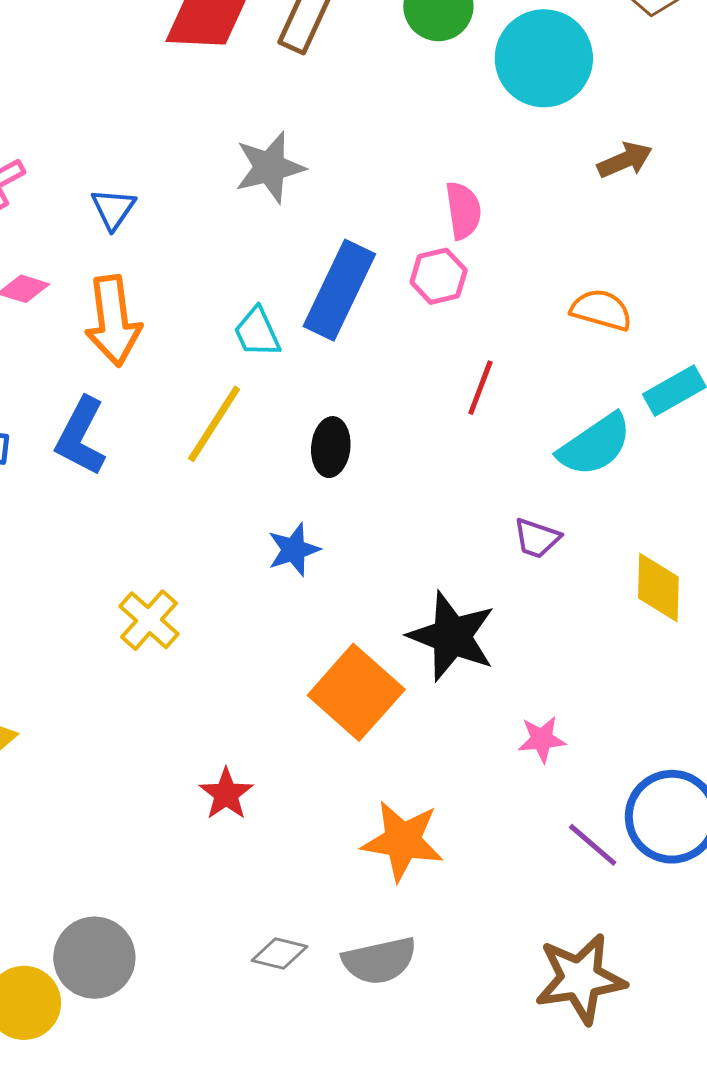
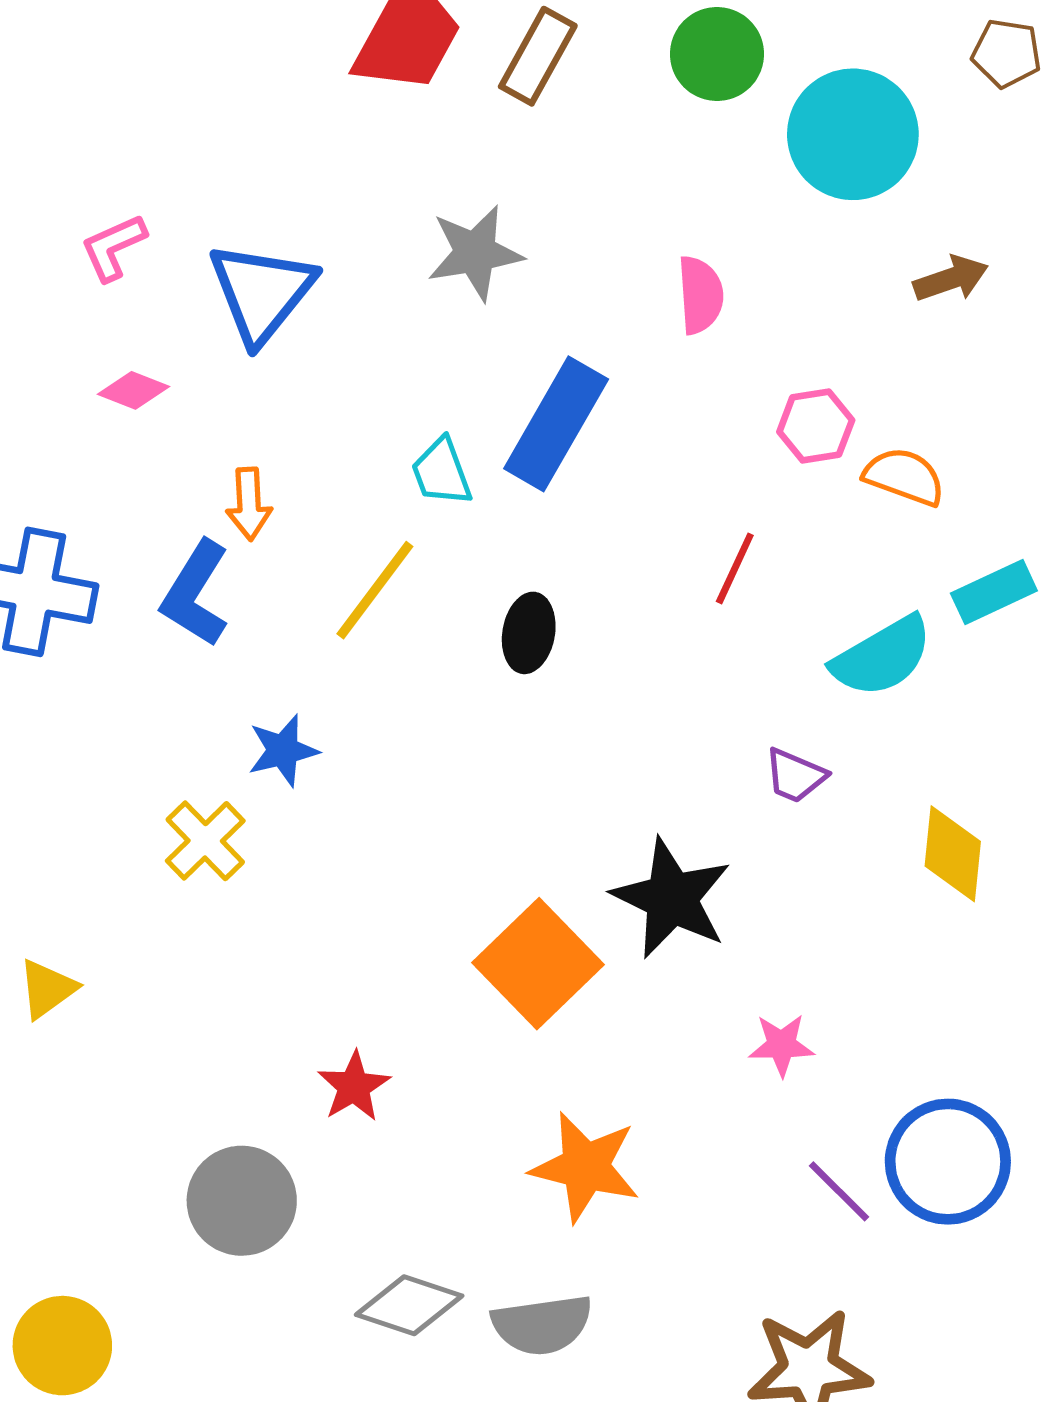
blue triangle: (113, 209) -> (262, 292), size x1.8
pink semicircle: (463, 210) -> (700, 295), moved
pink hexagon: (439, 276) -> (816, 426), moved
orange arrow: (113, 321) -> (249, 504), moved, size x0.6
blue star: (294, 550) -> (283, 751), moved
yellow cross: (149, 620) -> (205, 841), moved
gray diamond: (279, 954) -> (409, 1305), size x1.4
gray circle: (94, 958) -> (242, 1201), moved

